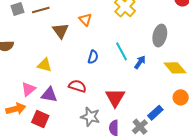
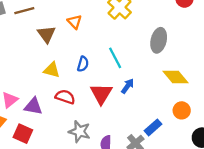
blue arrow: (140, 62) -> (128, 86), moved
yellow triangle: (45, 65) -> (52, 70), moved
red triangle: (115, 98) -> (101, 94), moved

